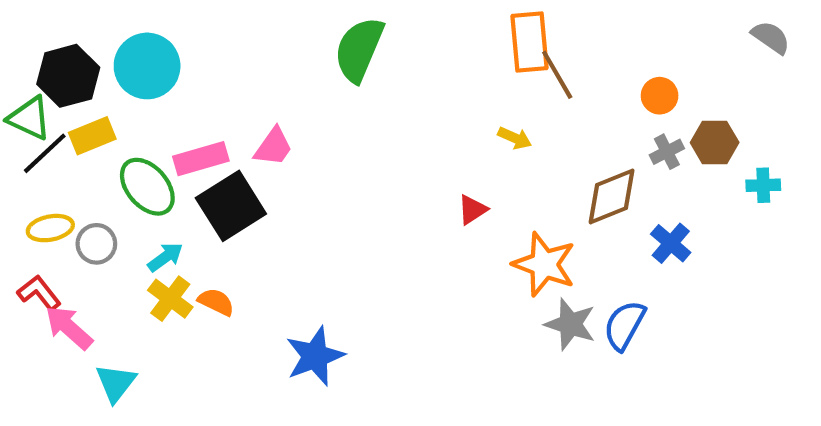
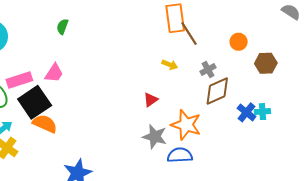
green semicircle: (359, 49) -> (62, 27), moved, size x0.5
gray cross: (667, 152) -> (208, 69), moved
cyan cross: (763, 185) -> (262, 112), moved
orange semicircle: (216, 302) -> (45, 124), moved, size x1.4
gray star: (570, 324) -> (155, 137), moved
blue semicircle: (624, 325) -> (180, 155), moved, turned 60

